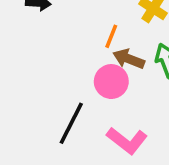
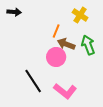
black line: (71, 123) -> (33, 81), turned -60

